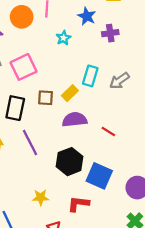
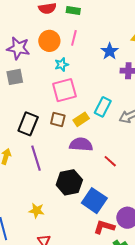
cyan star: (63, 38) -> (62, 65), moved
pink square: (23, 67) -> (64, 90), moved
red L-shape: (78, 204) -> (104, 227), moved

